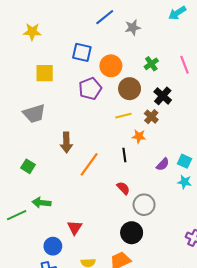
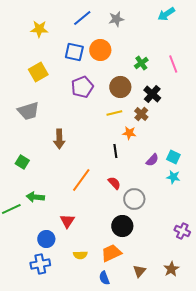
blue line: (105, 17) -> (82, 18), moved
gray star: (133, 27) -> (116, 19), moved
yellow star: (32, 32) -> (39, 29), moved
orange circle: (111, 66) -> (100, 50), moved
yellow square: (45, 73) -> (38, 72), turned -30
orange line: (89, 164) -> (81, 180), moved

